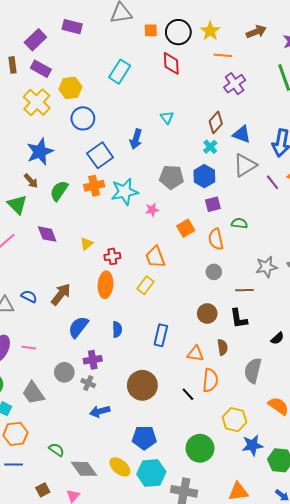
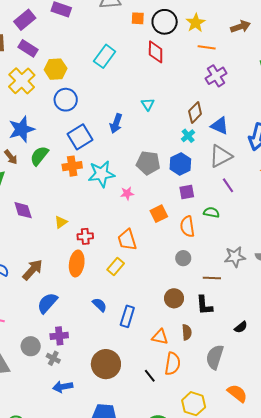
purple line: (273, 182) -> (228, 185), moved
green semicircle: (59, 191) -> (39, 156), moved
blue semicircle: (117, 329) -> (100, 305), moved, turned -49

